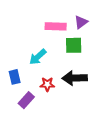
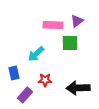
black arrow: (75, 78) -> (78, 88), moved

